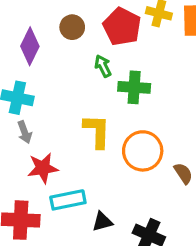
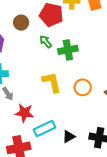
orange circle: (143, 151) -> (83, 87), size x0.7
red star: (43, 168) -> (24, 113), turned 30

